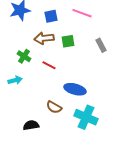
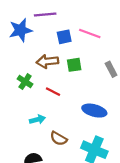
blue square: (51, 16) -> (64, 37), moved
cyan arrow: (15, 80) -> (37, 119), moved
blue ellipse: (75, 89) -> (94, 111), moved

